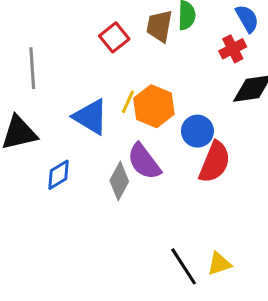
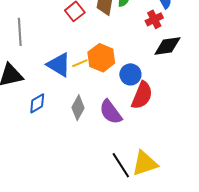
yellow line: (128, 102) -> (80, 63), moved, turned 42
purple semicircle: (144, 161) -> (111, 112), moved
yellow triangle: (219, 264) -> (145, 163), size x1.6

